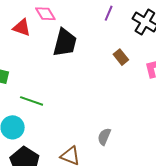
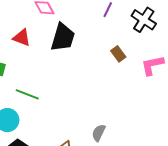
red triangle: (22, 28) -> (22, 38), moved

